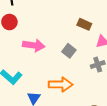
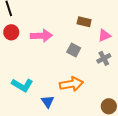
pink arrow: (34, 45) -> (41, 36), moved

